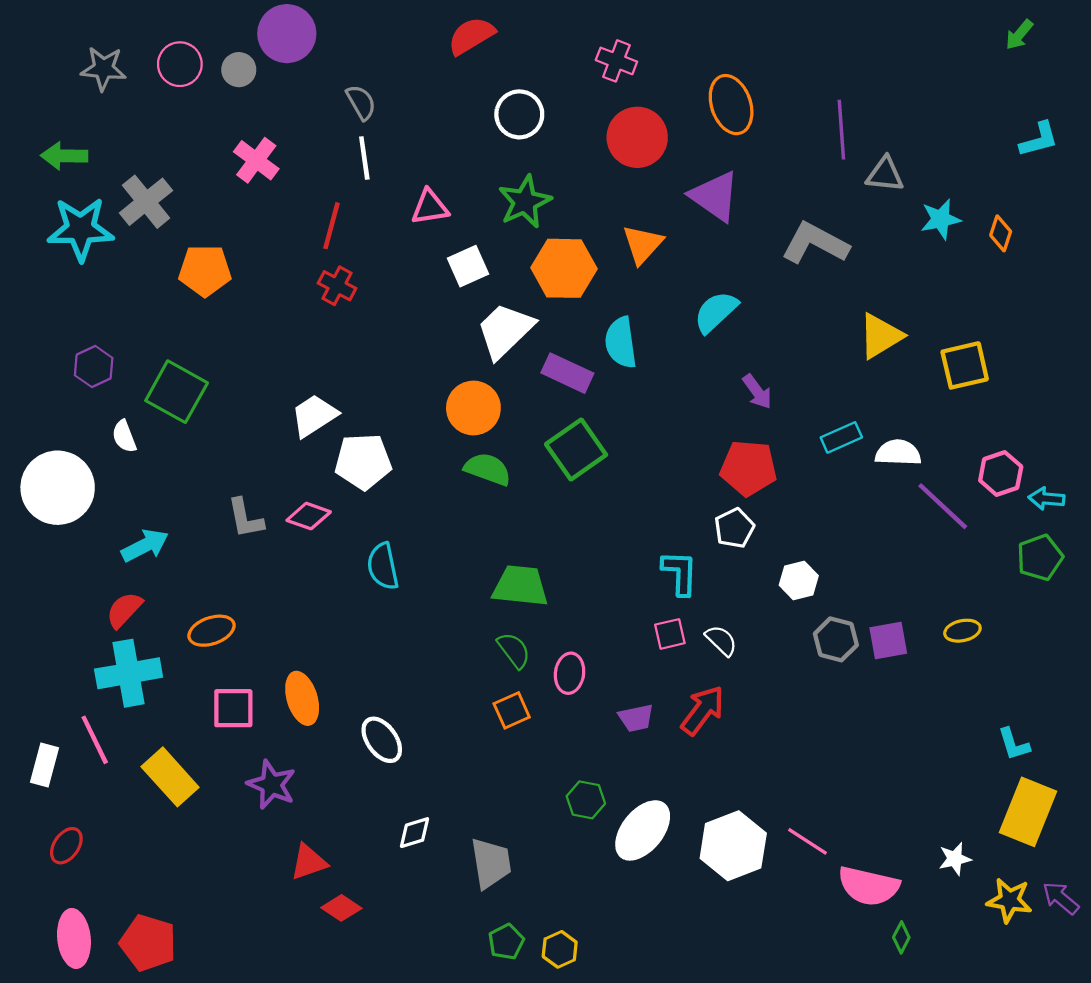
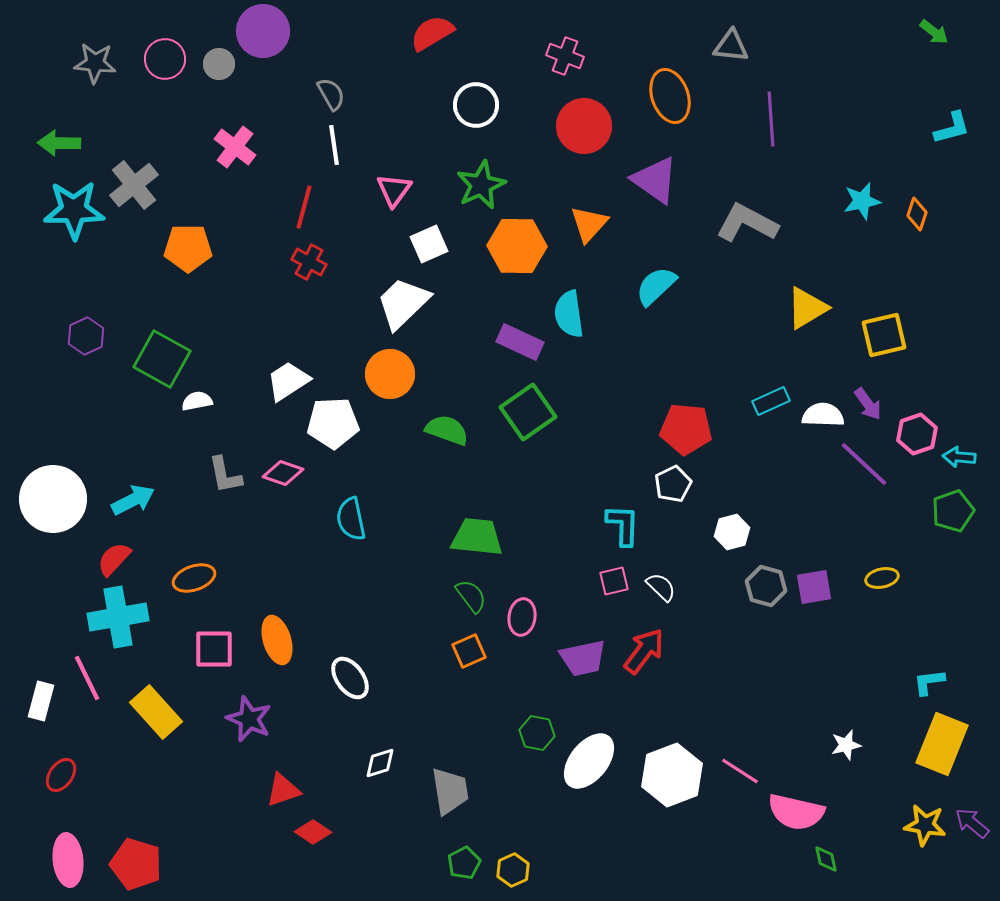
green arrow: (1019, 35) -> (934, 32), turned -92
gray triangle: (885, 174) -> (731, 46), moved
pink triangle: (430, 207) -> (394, 190), turned -45
white trapezoid: (505, 331) -> (403, 303), moved
purple arrow: (757, 392) -> (868, 404), moved
orange circle: (473, 408) -> (390, 374), moved
white semicircle: (124, 436) -> (197, 401), moved, turned 100
white circle: (58, 488) -> (53, 499), moved
purple trapezoid: (636, 718) -> (583, 658), size x1.4
cyan L-shape: (1014, 744) -> (929, 682), turned 100
white star: (955, 859) -> (846, 745), moved
green diamond: (901, 937) -> (826, 859), turned -40

